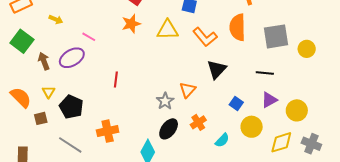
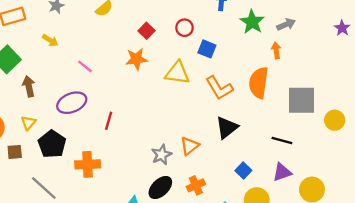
purple ellipse: (72, 58) -> (72, 103), moved
orange cross: (108, 131) -> (88, 164), moved

